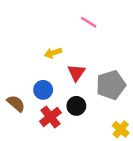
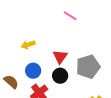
yellow arrow: (53, 53) -> (28, 45), moved
black circle: (76, 106) -> (60, 76), moved

